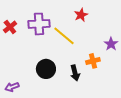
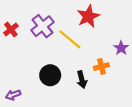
red star: (81, 15) -> (88, 16), size x1.5
purple cross: (39, 24) -> (43, 26), turned -35

